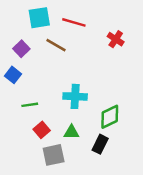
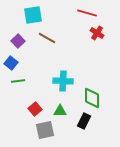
red line: (74, 22) -> (87, 13), moved
green line: (30, 105) -> (18, 81), moved
green diamond: (110, 117) -> (92, 98), turned -65

